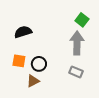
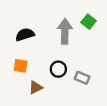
gray arrow: (77, 43) -> (65, 31), moved
black circle: (39, 64) -> (58, 69), moved

